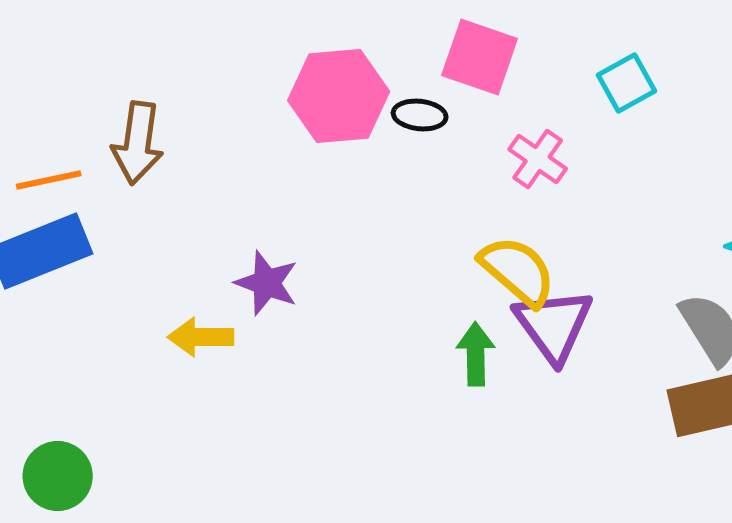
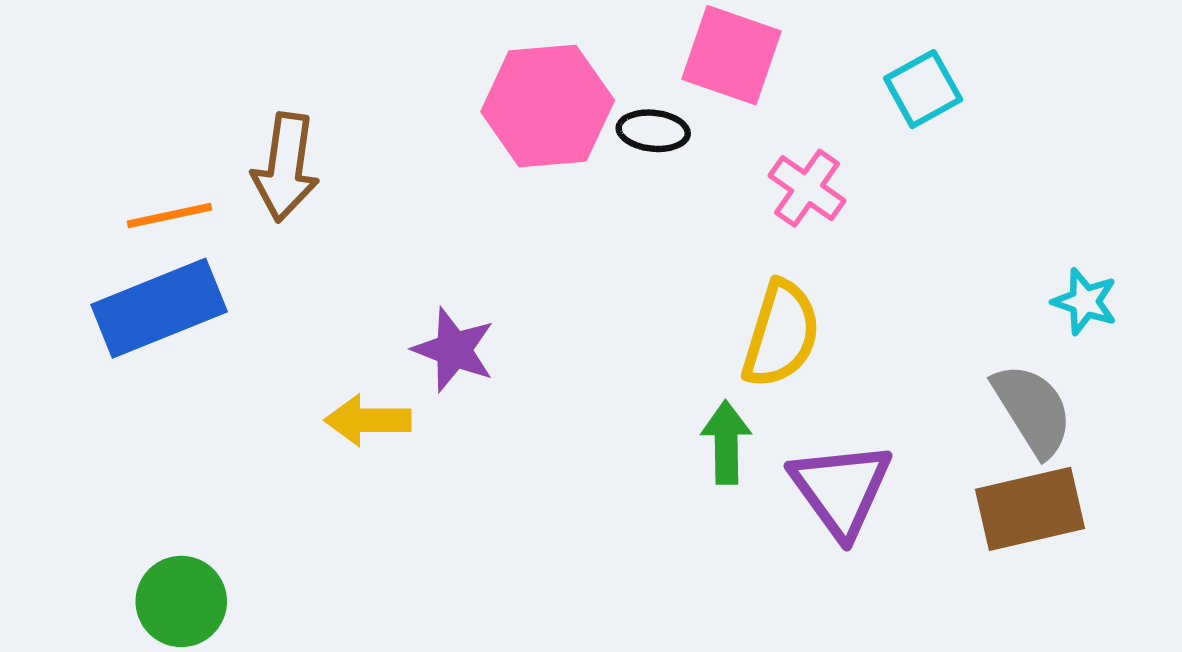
yellow semicircle: (518, 271) -> (781, 334), turned 66
purple triangle: (554, 325) -> (841, 489), moved

